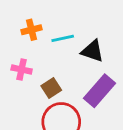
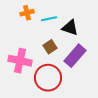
pink cross: (22, 69) -> (20, 61), moved, size x1.6
brown square: (51, 88) -> (50, 47), moved

